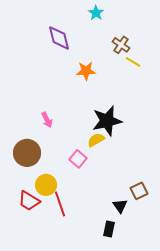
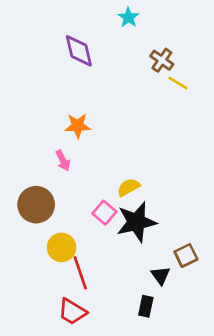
orange star: (86, 71) -> (78, 126), moved
black star: (107, 121) -> (136, 222), moved
red trapezoid: (29, 201) -> (72, 312), moved

